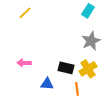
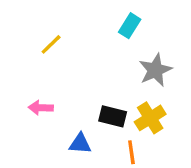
cyan rectangle: (88, 11) -> (130, 26), moved
yellow line: (25, 13) -> (51, 44), moved

